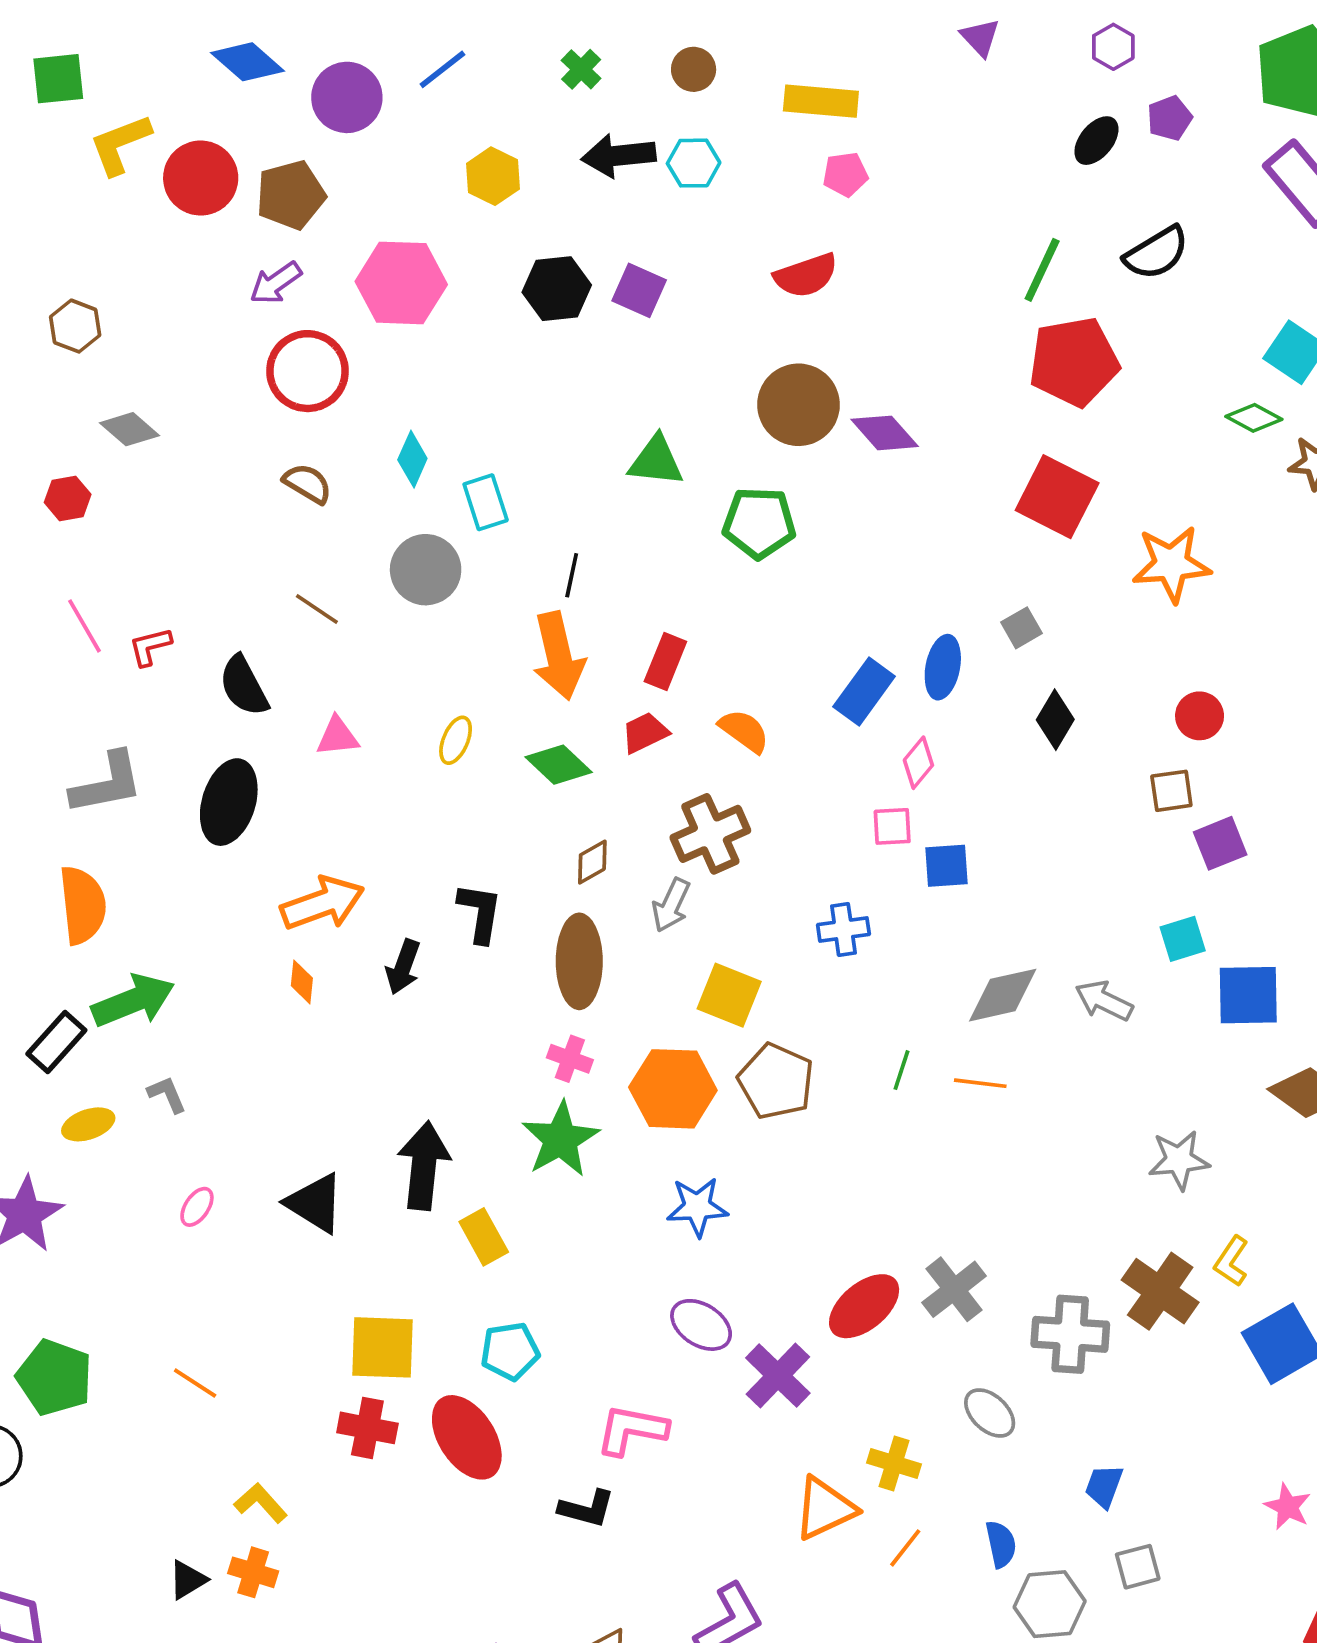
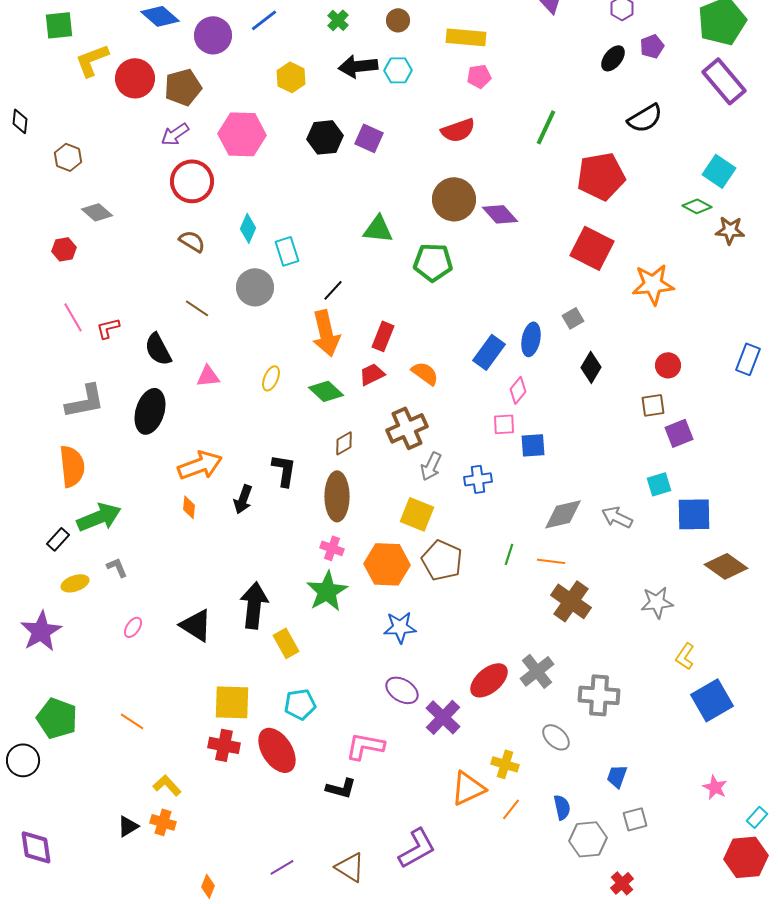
green line: (1042, 270) -> (546, 127), moved
black line: (572, 575) -> (333, 290), turned 30
gray arrow: (671, 905) -> (431, 466), moved
black rectangle: (56, 1042) -> (58, 539), size x0.7
brown cross: (1160, 1291) -> (571, 601), moved

